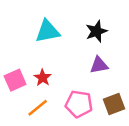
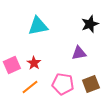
black star: (96, 31) -> (90, 24), moved

